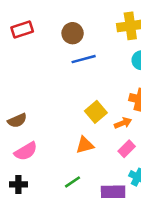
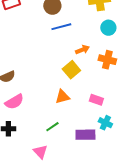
orange arrow: (123, 123) -> (82, 50), moved
pink rectangle: (127, 149) -> (96, 100), turned 64

